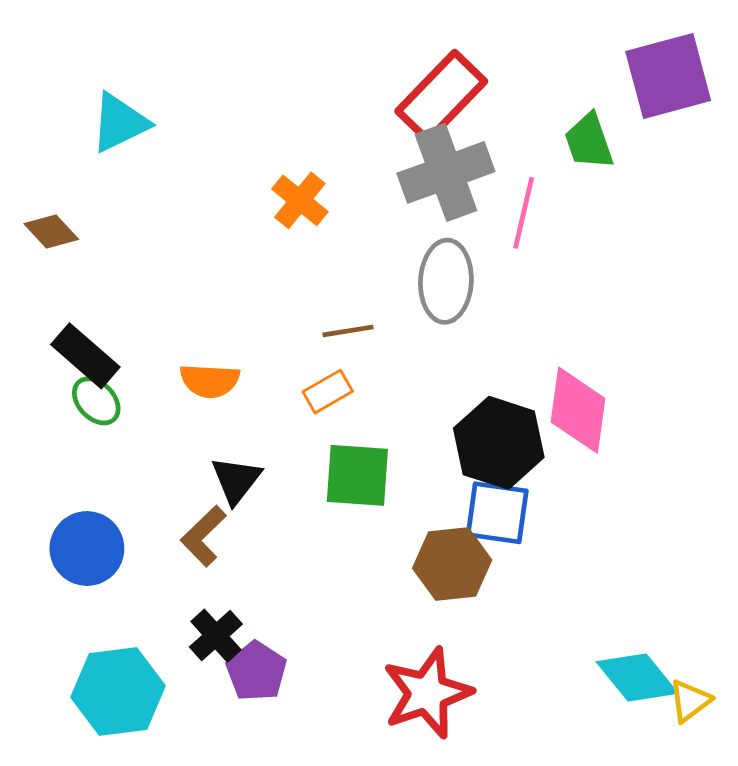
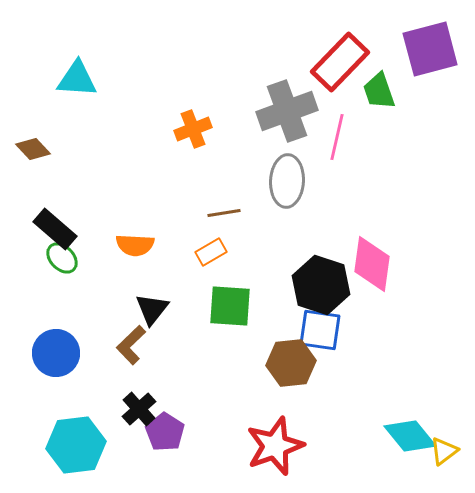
red rectangle: (441, 96) -> (340, 62), moved
cyan triangle: (120, 123) -> (77, 79), turned 30
orange cross: (300, 200) -> (193, 129), turned 30

